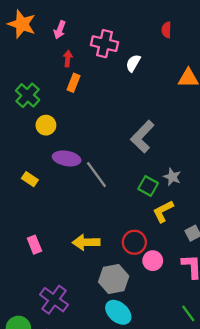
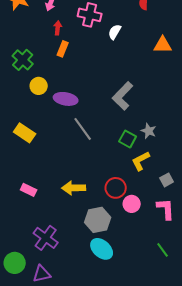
purple ellipse: (67, 158) -> (66, 99), moved
yellow rectangle: (30, 179) -> (25, 133), size x1.5
pink rectangle: (34, 245) -> (29, 190), turned -42

